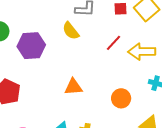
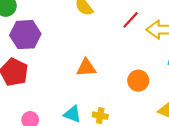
purple hexagon: (31, 46) -> (25, 35), moved

